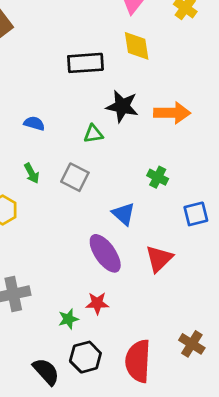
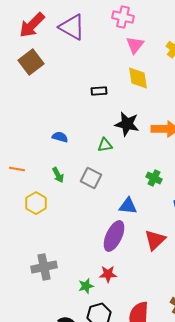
black rectangle: (85, 63) -> (99, 91), size x0.6
blue triangle: (124, 214) -> (128, 206), turned -36
purple ellipse: (105, 253) -> (114, 236), turned 60

